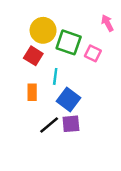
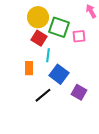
pink square: (93, 53) -> (79, 36), turned -32
red square: (33, 56) -> (39, 38), moved
purple square: (71, 124) -> (79, 92), moved, turned 35

